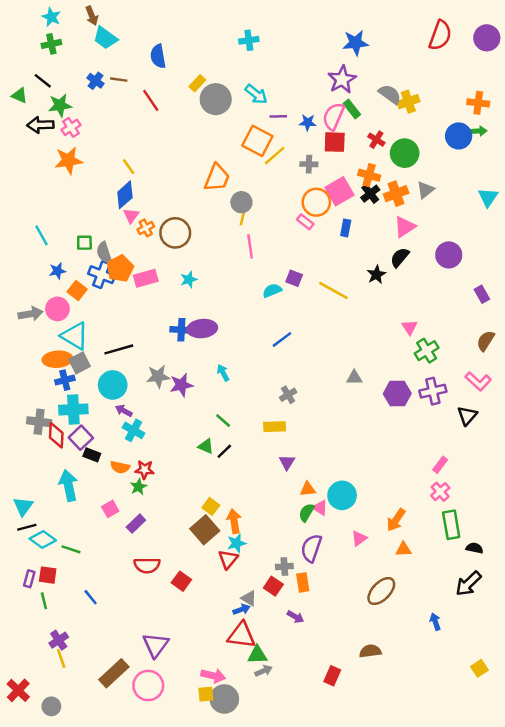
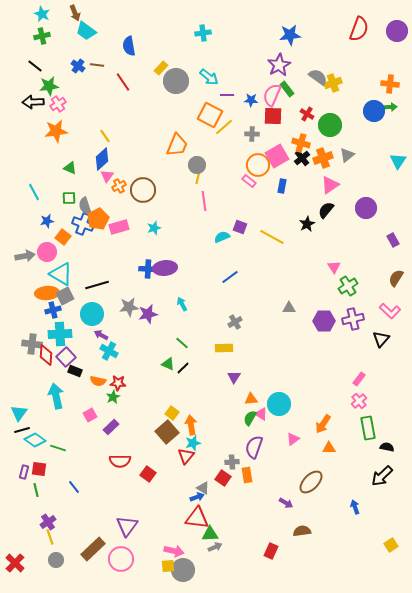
green triangle: (19, 95) -> (70, 168), moved
purple arrow: (295, 617) -> (286, 503), moved
gray circle: (51, 706) -> (56, 560), moved

